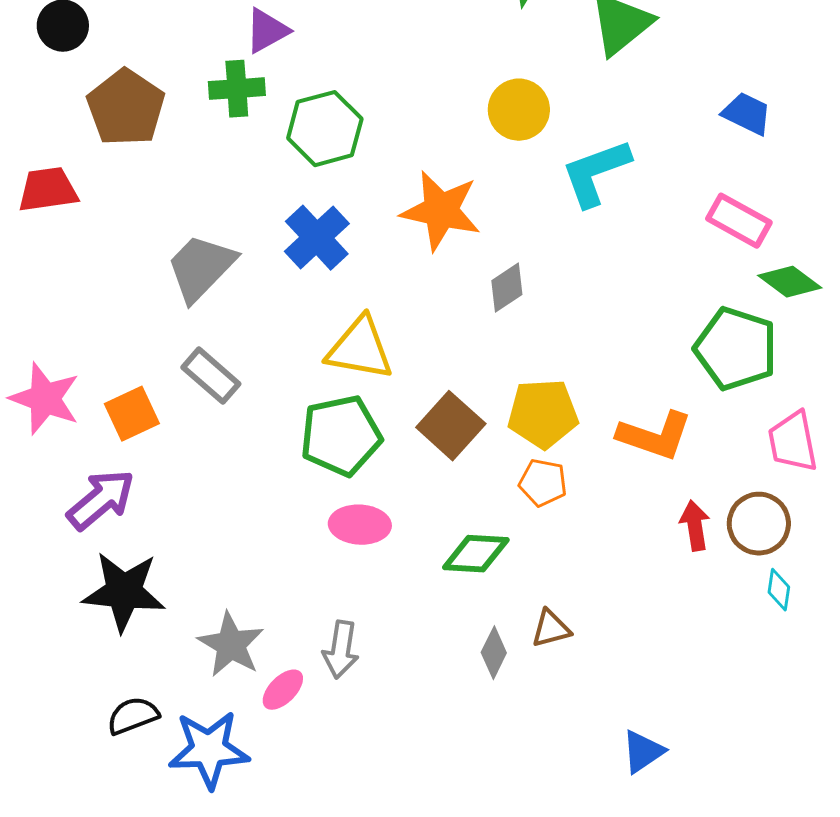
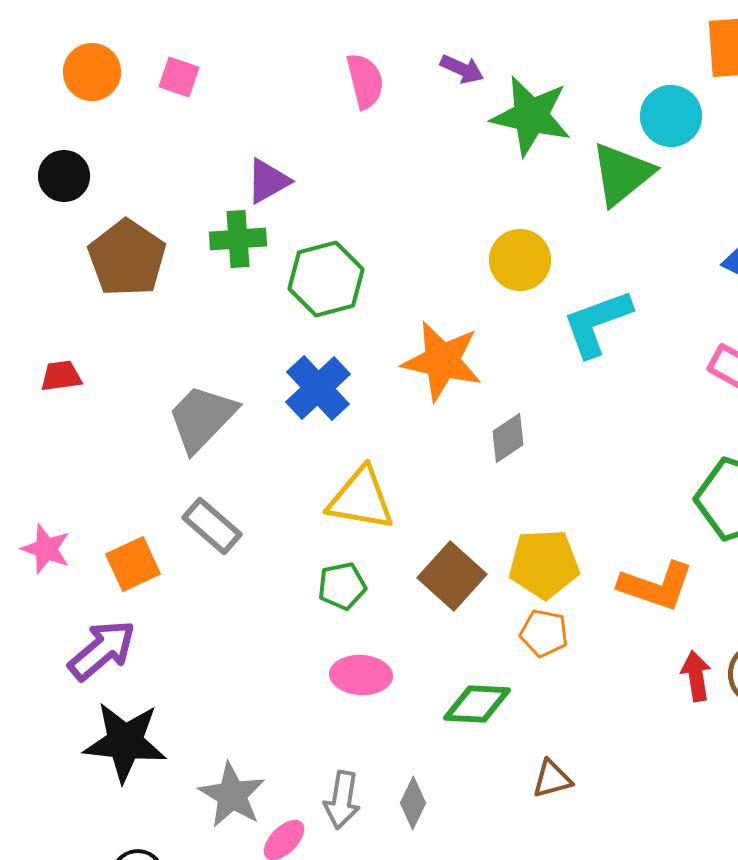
red trapezoid: (48, 190) -> (61, 376), moved, size x0.7
pink star: (45, 399) -> (46, 549), size x0.7
green pentagon: (341, 436) -> (342, 586), size x0.6
gray diamond: (494, 653) -> (413, 803), moved

